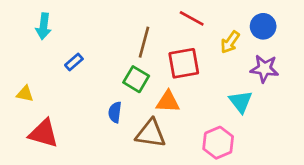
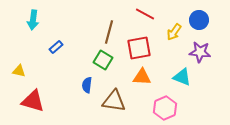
orange triangle: (168, 102) -> (142, 77), moved
cyan triangle: (241, 102) -> (182, 77), turned -30

